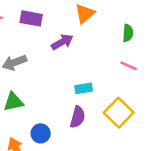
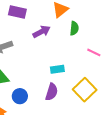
green semicircle: (128, 33) -> (74, 28), moved
blue circle: (41, 133) -> (20, 96), moved

